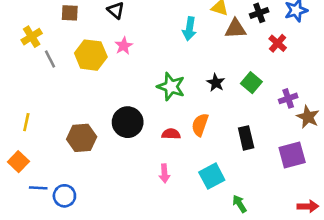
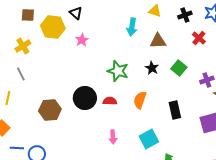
brown square: (70, 13) -> (28, 15), moved
brown triangle: (236, 29) -> (158, 41), moved
yellow cross: (32, 37) -> (23, 46), moved
yellow hexagon: (91, 55) -> (53, 27), moved
gray line: (50, 59) -> (21, 74), moved
red semicircle: (171, 134) -> (110, 101), moved

